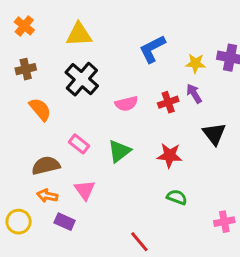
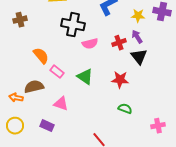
black cross: (82, 79) -> (73, 25), moved, turned -30
orange semicircle: (40, 109) -> (41, 56), moved
black triangle: (214, 134) -> (139, 57), moved
green triangle: (119, 151) -> (85, 77), turned -48
pink triangle: (85, 190) -> (61, 104), turned -35
orange arrow: (47, 196) -> (16, 98), moved

